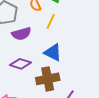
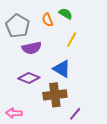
yellow line: (51, 22) -> (72, 40), moved

